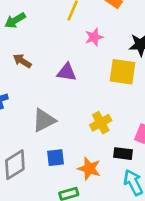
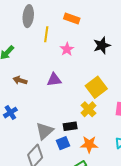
yellow square: (123, 72) -> (96, 87), moved, turned -30
gray triangle: (44, 120) -> (45, 131), moved
black rectangle: (123, 154) -> (70, 126), moved

